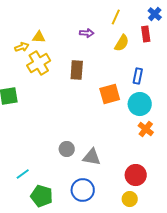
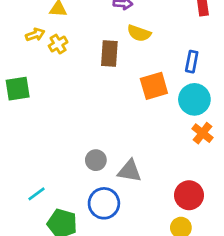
yellow semicircle: (122, 43) -> (139, 33), moved, turned 78
yellow arrow: (22, 47) -> (35, 35), moved
yellow cross: (39, 63) -> (58, 44), size x0.6
blue circle: (83, 190) -> (104, 203), moved

